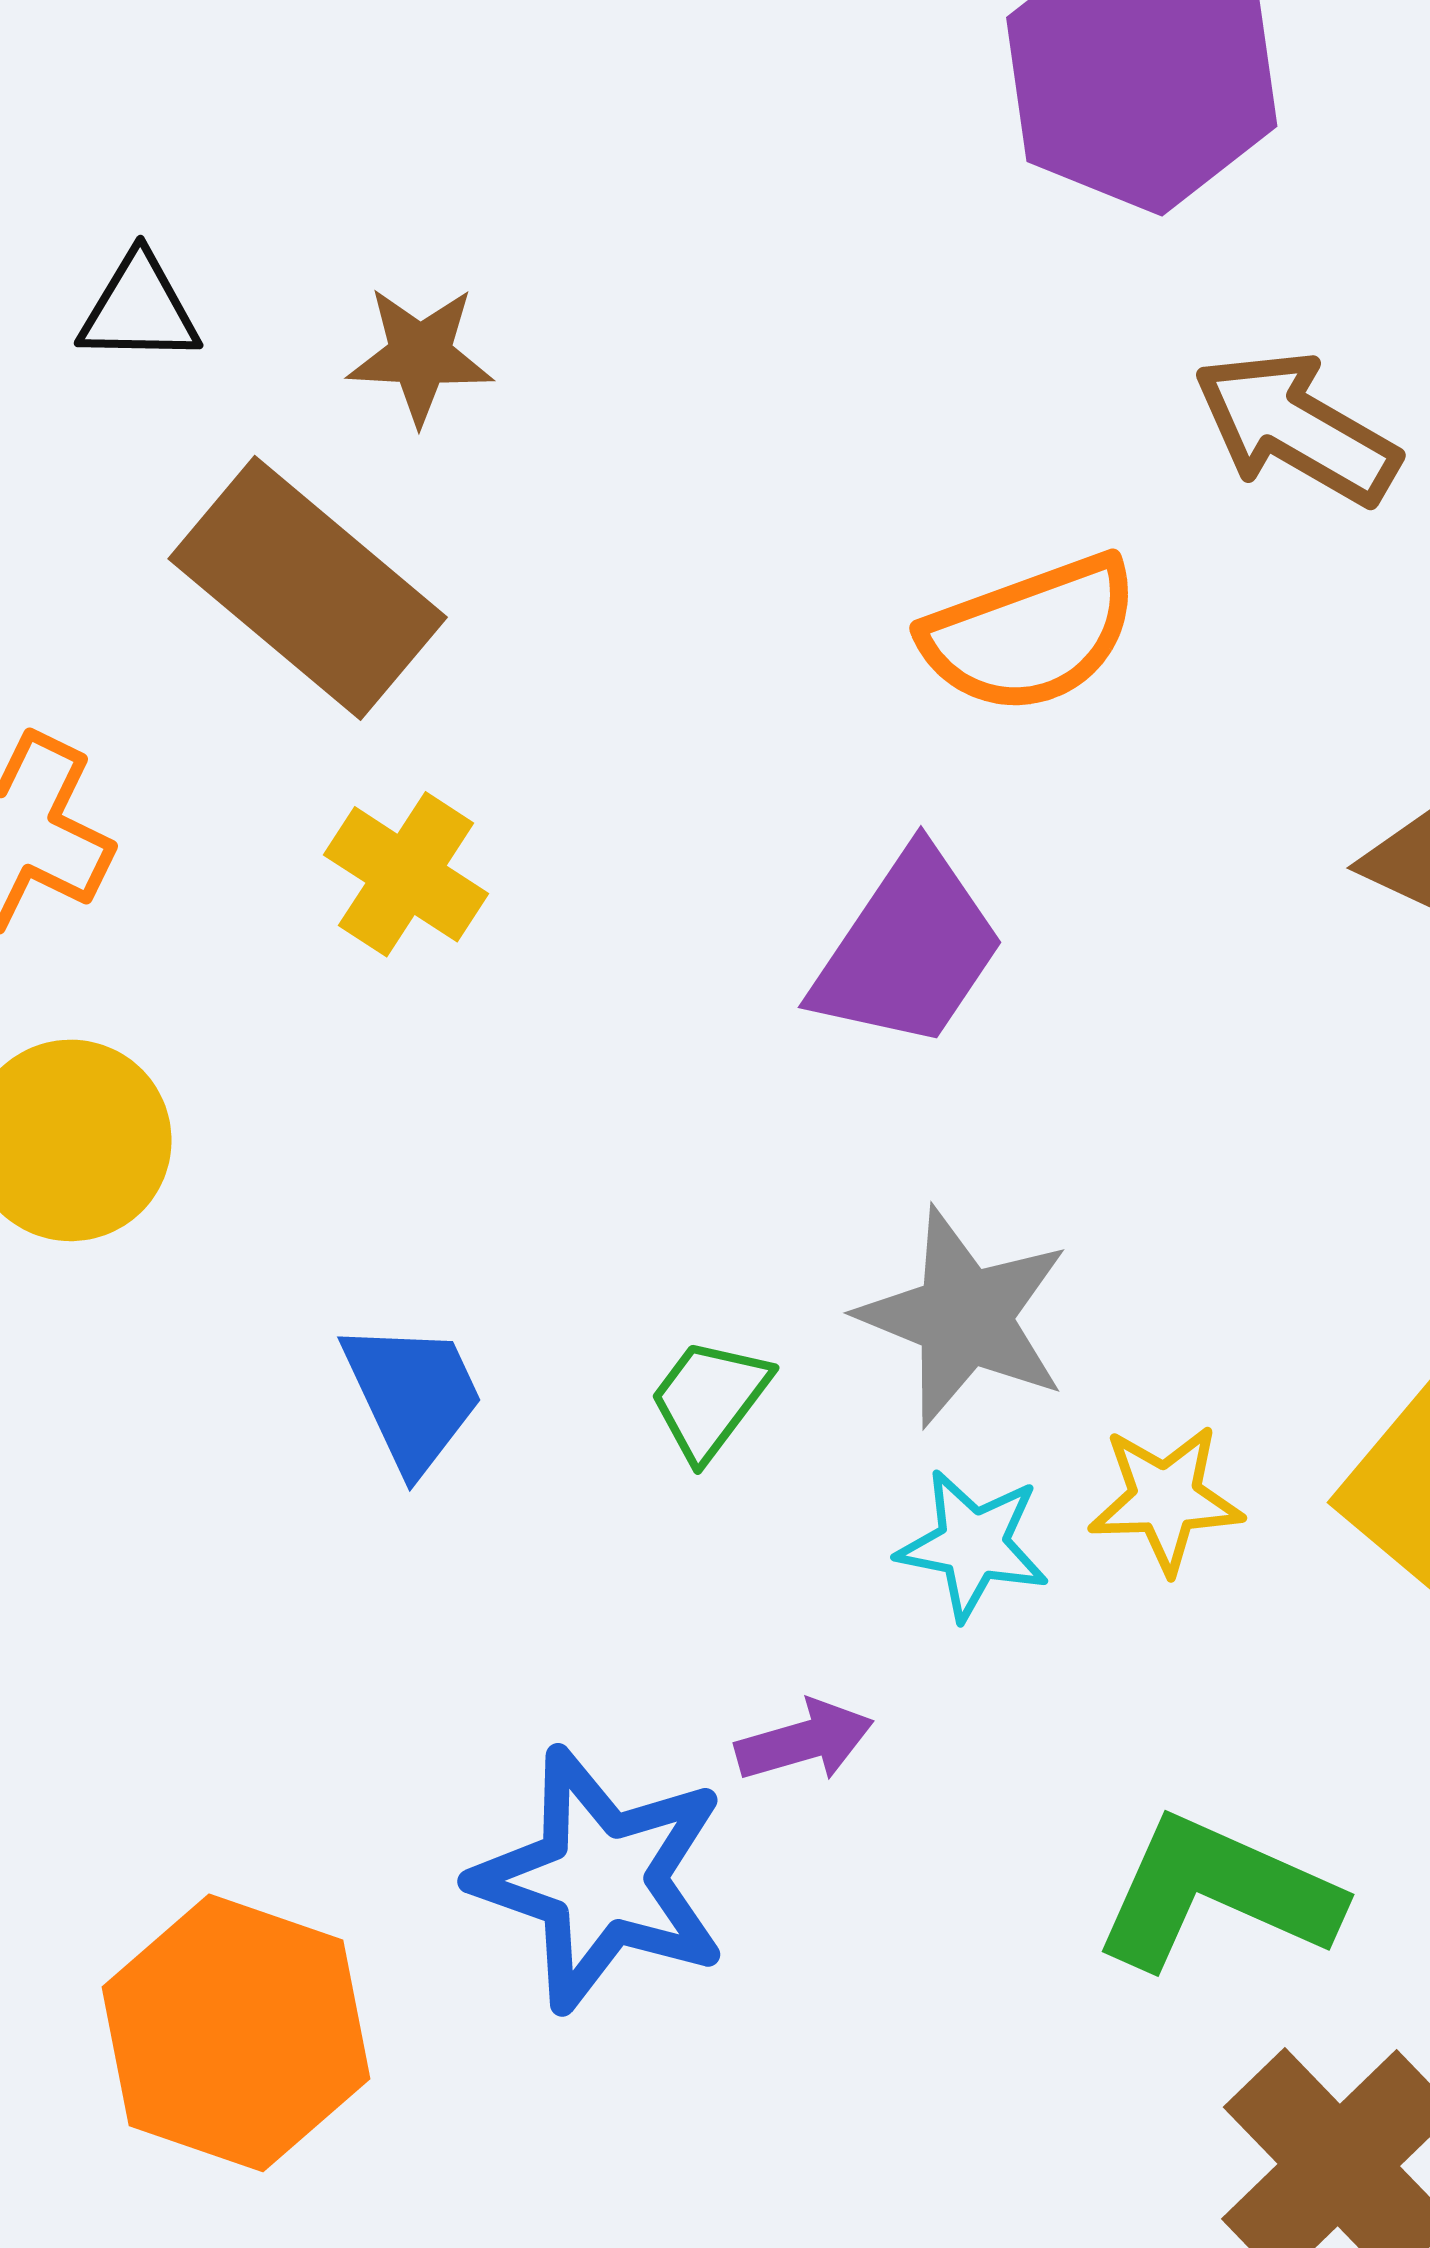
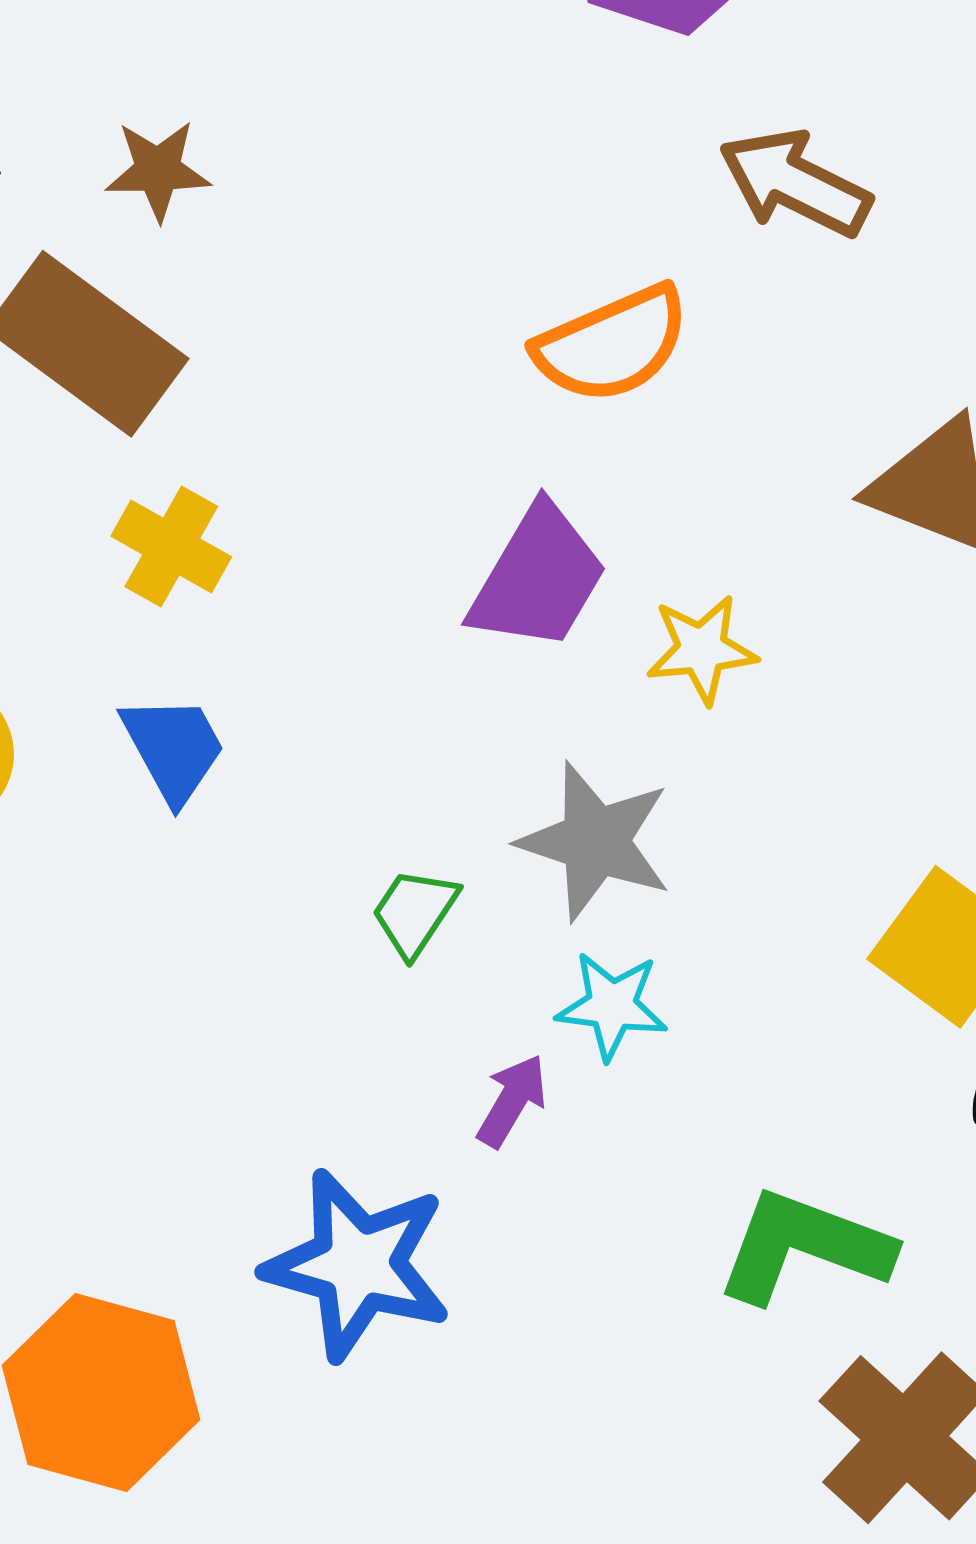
blue trapezoid: (413, 1396) -> (174, 748), moved
yellow star: (1166, 1499) -> (702, 649), moved
purple arrow: (805, 1741) -> (512, 1101), moved, turned -40

